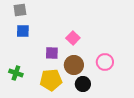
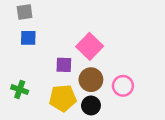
pink square: (73, 38) -> (90, 46), size x1.5
pink circle: (105, 62) -> (123, 86), moved
black circle: (83, 84) -> (91, 105), moved

